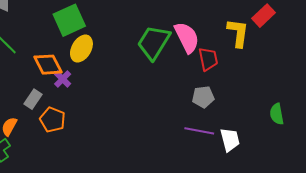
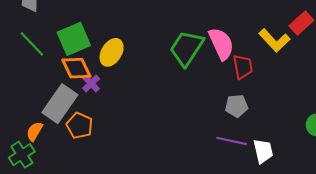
green square: (69, 20) -> (74, 39), moved
yellow L-shape: (238, 33) -> (274, 40), turned 128
gray rectangle: (33, 99) -> (60, 104), size x1.8

